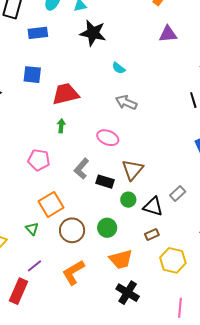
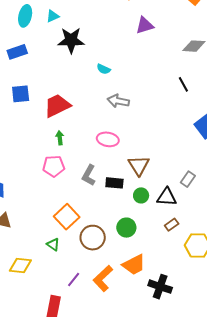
pink pentagon: (39, 160) -> (54, 166), moved
orange trapezoid: (121, 259) -> (134, 265), moved
purple line: (35, 266) -> (74, 279), moved

